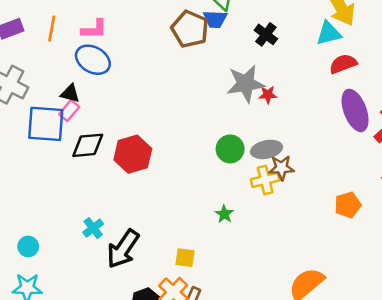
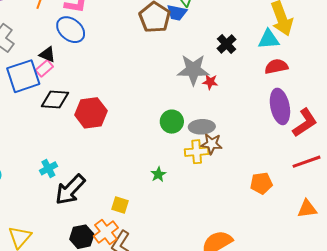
black cross: (266, 34) -> (227, 44), moved
blue square: (46, 124) -> (23, 76), turned -32

